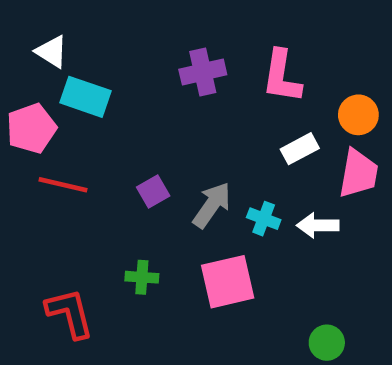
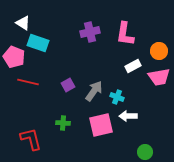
pink pentagon: (31, 128) -> (14, 57), turned -30
pink trapezoid: (358, 173) -> (159, 77), turned 70
white arrow: (318, 225) -> (128, 116), moved

